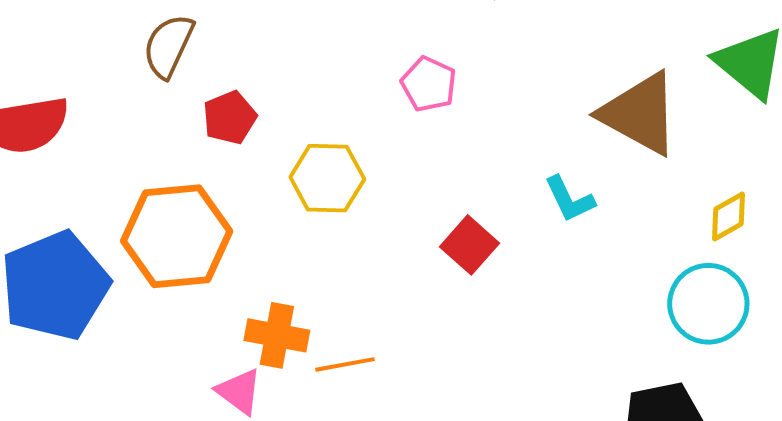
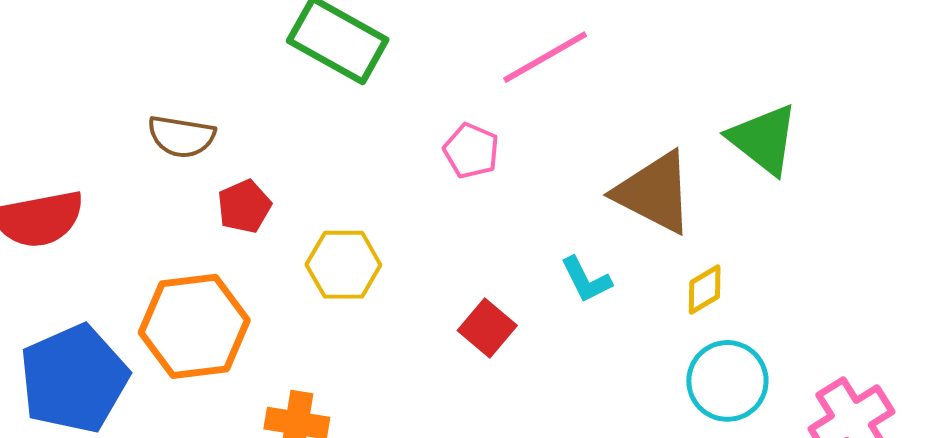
brown semicircle: (168, 46) -> (181, 136), turned -104
pink pentagon: (429, 84) -> (471, 151), moved
yellow diamond: (729, 217) -> (705, 289), moved

